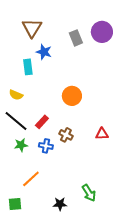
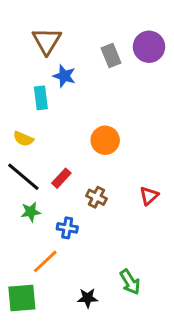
red triangle: (102, 134) -> (149, 196), turned -40
blue cross: (46, 146) -> (67, 228), moved
green square: (15, 204) -> (22, 298), size x1.5

